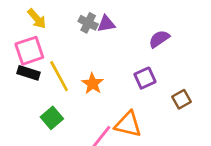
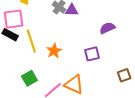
brown square: (181, 99) -> (124, 75), moved
green square: (52, 118) -> (29, 78), moved

